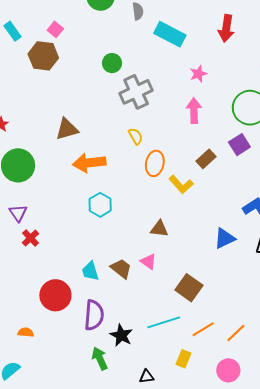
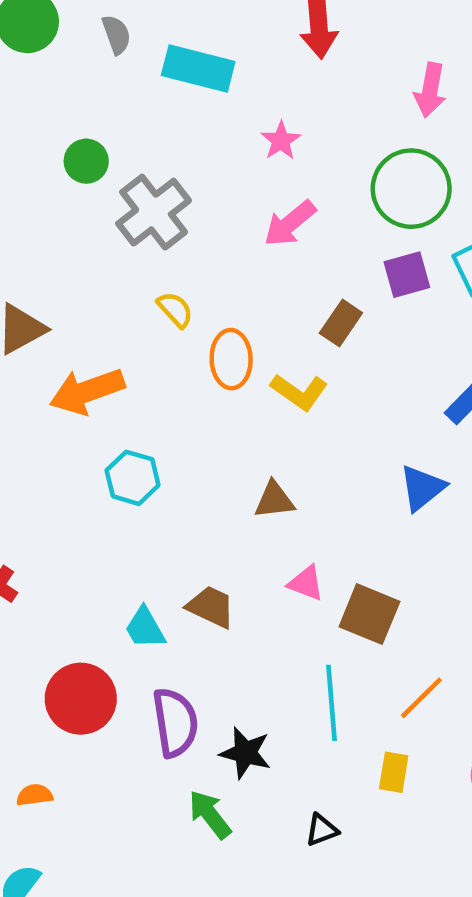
pink arrow: (194, 111) -> (290, 223), turned -115
purple square: (239, 145) -> (407, 275), turned 30
pink triangle: (148, 262) -> (306, 583), moved
cyan line: (164, 322) -> (332, 703), turned -64

